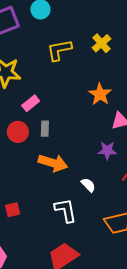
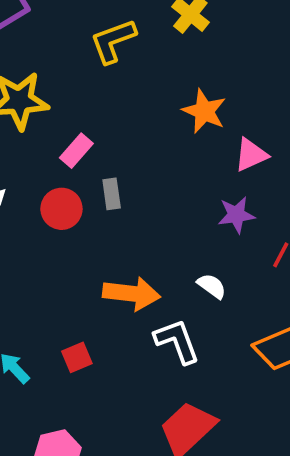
orange arrow: (53, 163) -> (132, 294), moved

